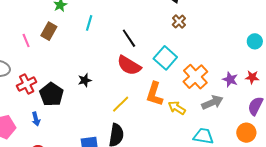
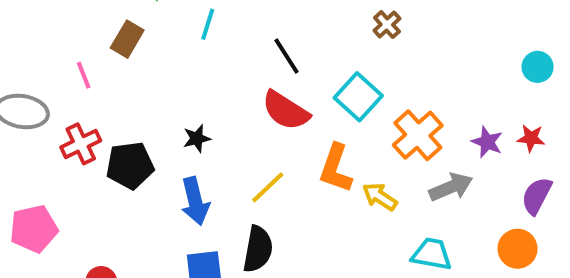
pink line: (26, 41) -> (84, 75), moved
black pentagon: (51, 94) -> (130, 166), turned 30
blue arrow: (36, 119) -> (195, 201), moved, size x1.6

